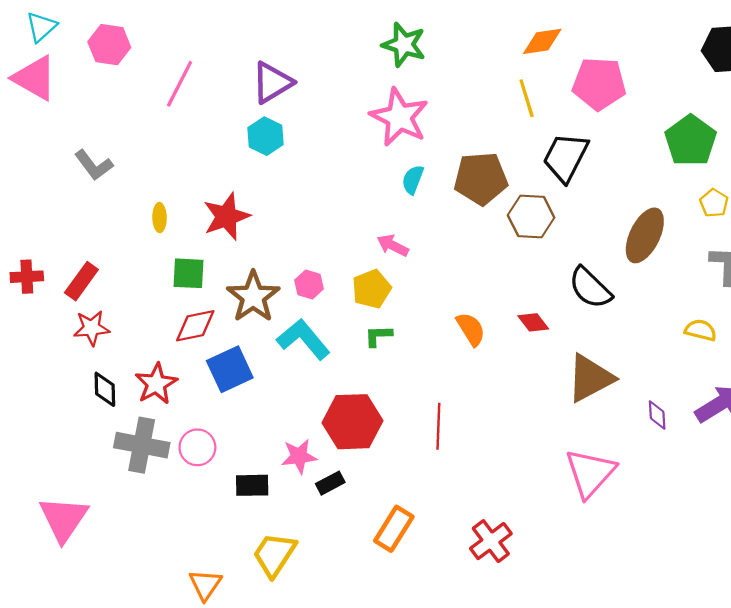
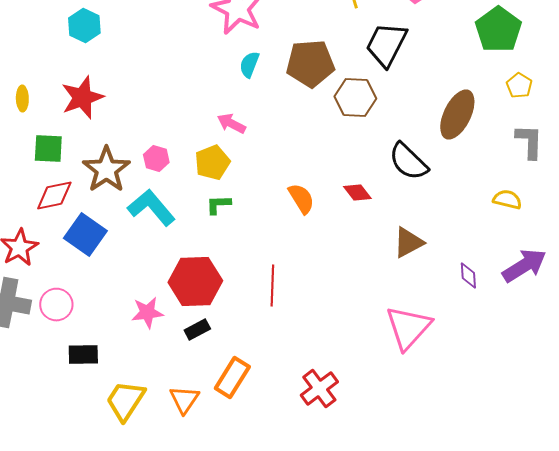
cyan hexagon: (266, 136) -> (84, 26), moved
blue square: (230, 369) -> (85, 234), turned -30
brown triangle: (590, 378) -> (408, 242), size x0.7
black rectangle: (330, 483) -> (197, 330), moved
black rectangle: (252, 485) -> (83, 354), moved
orange triangle: (205, 585) -> (184, 400), moved

